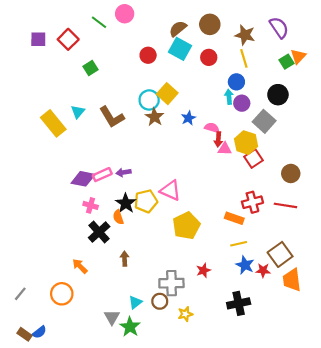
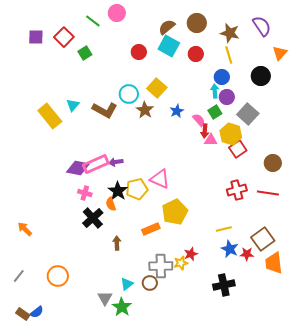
green square: (286, 62) -> (215, 112), moved
green square: (91, 68) -> (85, 53), moved
black circle: (278, 95) -> (261, 76), moved
cyan circle: (149, 100) -> (129, 94), moved
brown L-shape: (112, 117) -> (105, 110), turned -30
pink semicircle: (212, 128) -> (199, 120), turned 32
pink rectangle: (102, 175) -> (96, 164), size x1.4
orange rectangle: (234, 218) -> (151, 229), moved, turned -42
orange arrow: (80, 266) -> (25, 229), moved
yellow star: (185, 314) -> (181, 263), moved

